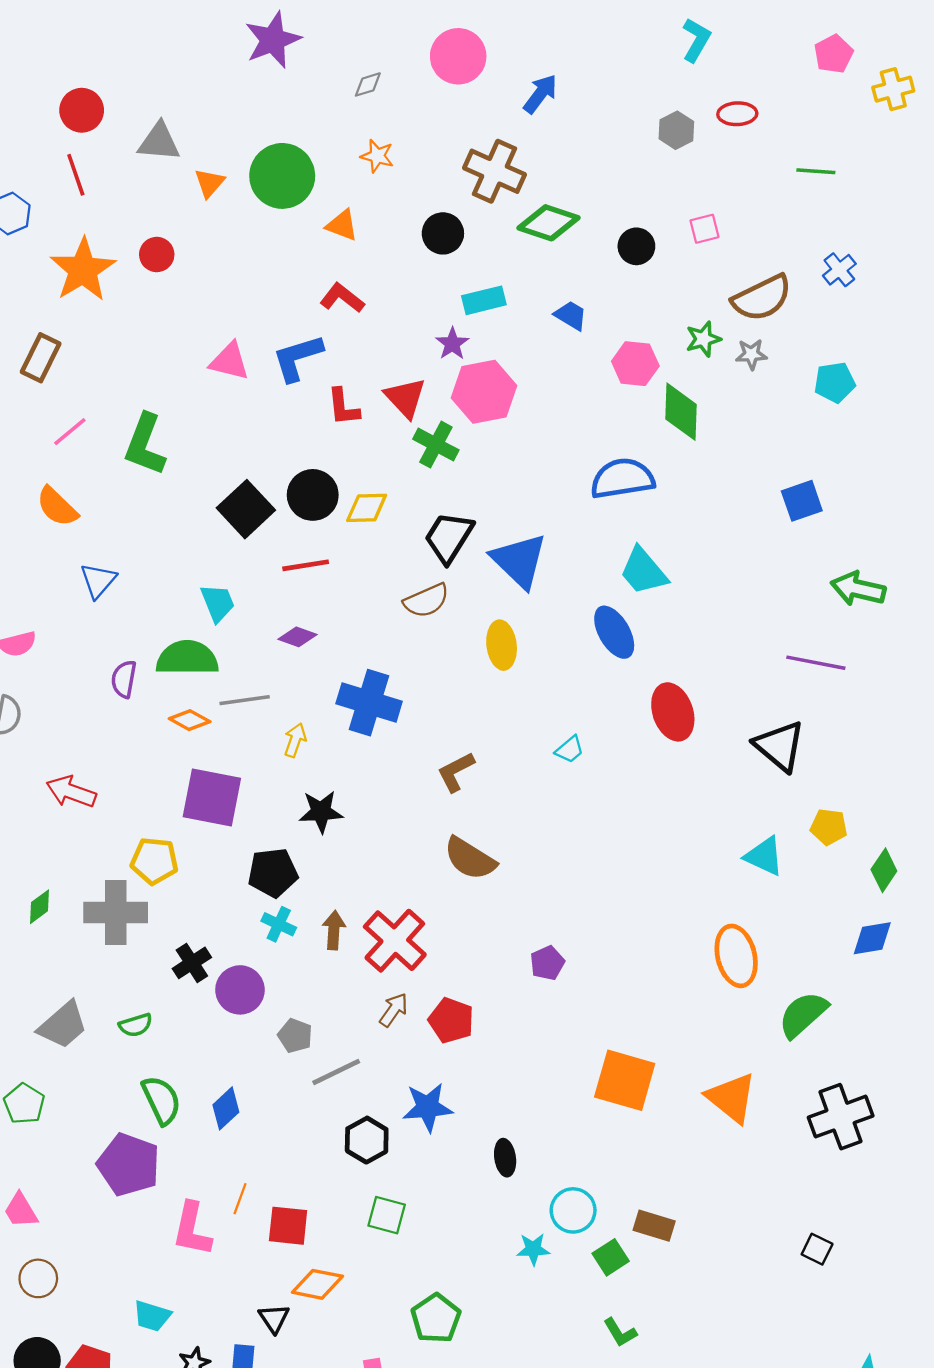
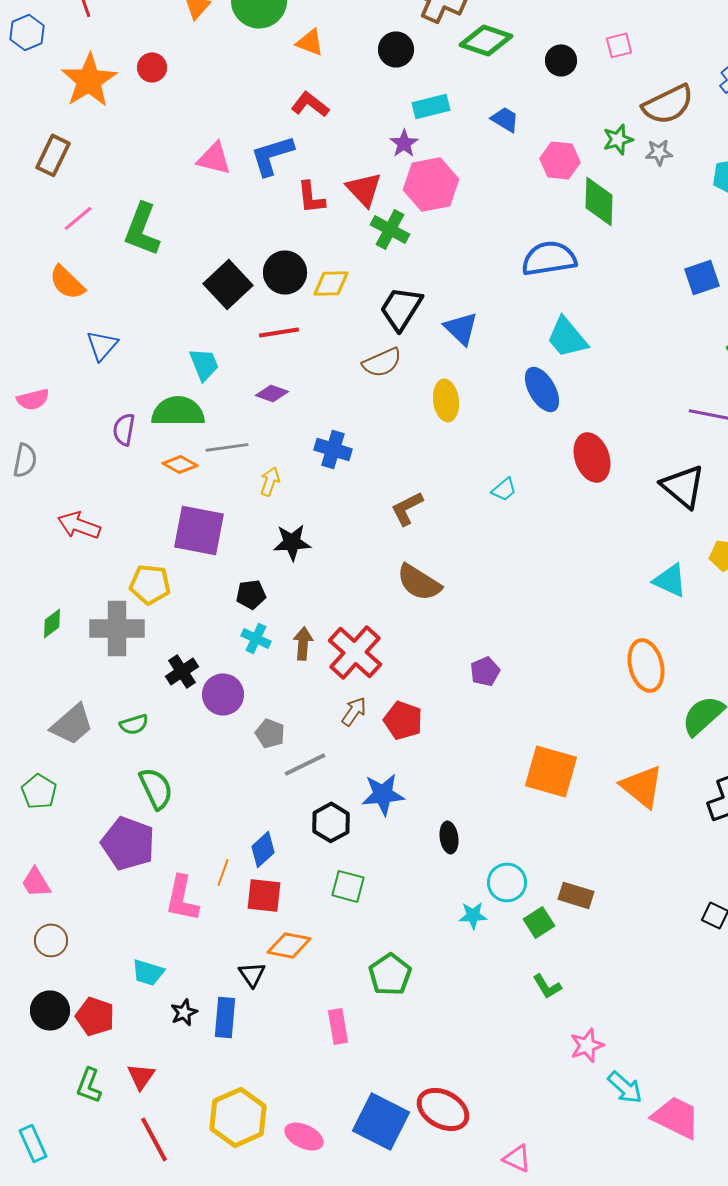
blue triangle: (519, 561) -> (461, 328), size x0.7
blue cross: (369, 703) -> (333, 449), size x0.7
black pentagon: (273, 873) -> (251, 594), size x0.7
blue diamond: (226, 1108) -> (263, 849), moved

